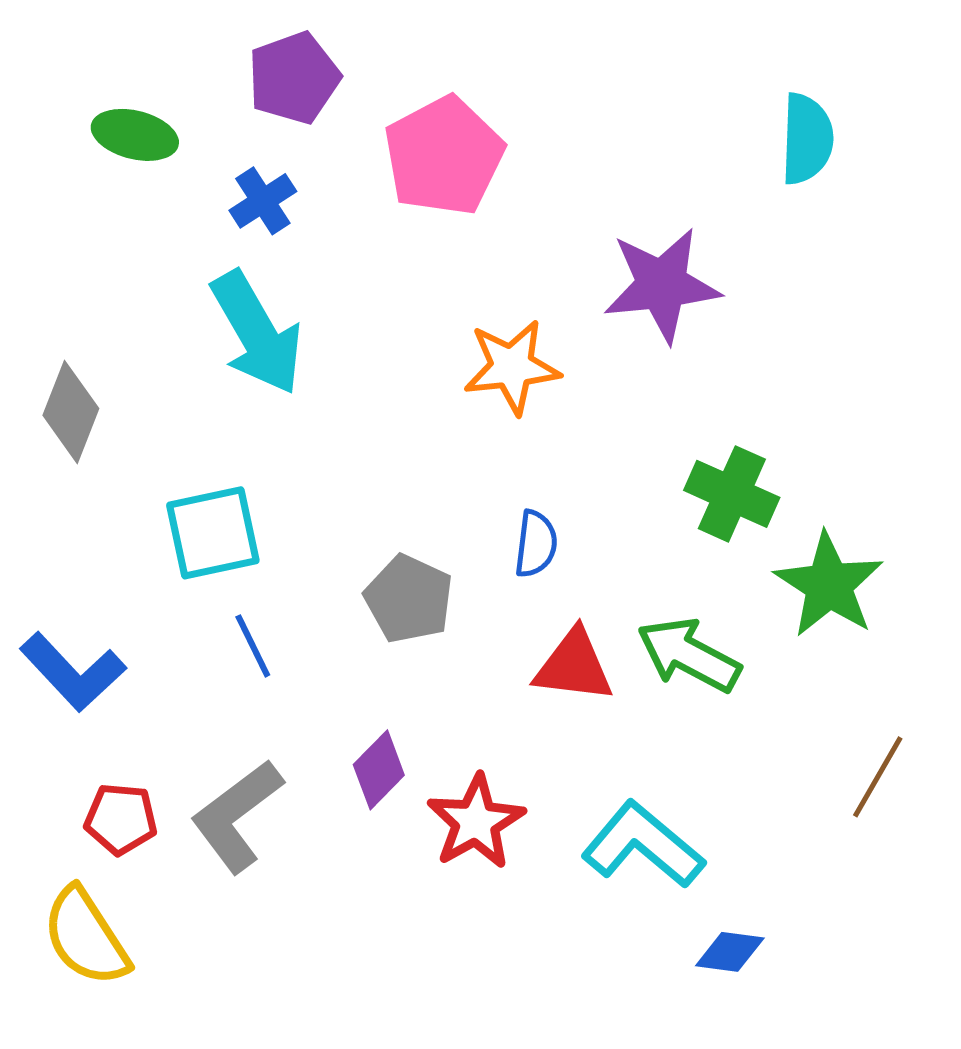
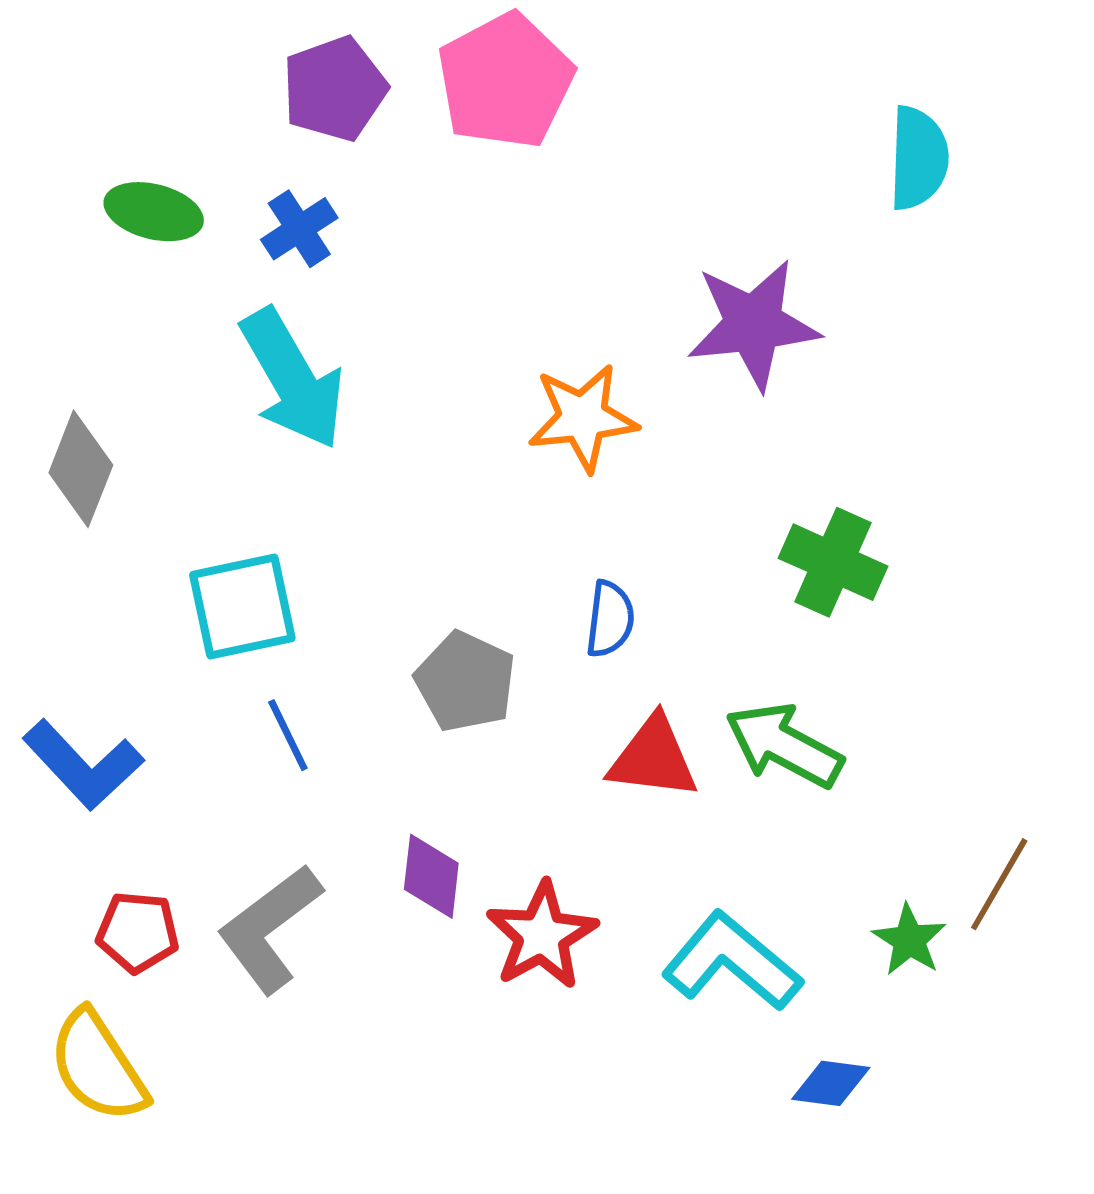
green ellipse: (135, 135) -> (154, 212), moved
pink pentagon: (444, 156) -> (505, 81), moved
green star: (829, 585) -> (909, 940), moved, size x0.6
purple diamond: (379, 770) -> (431, 876), turned -38

